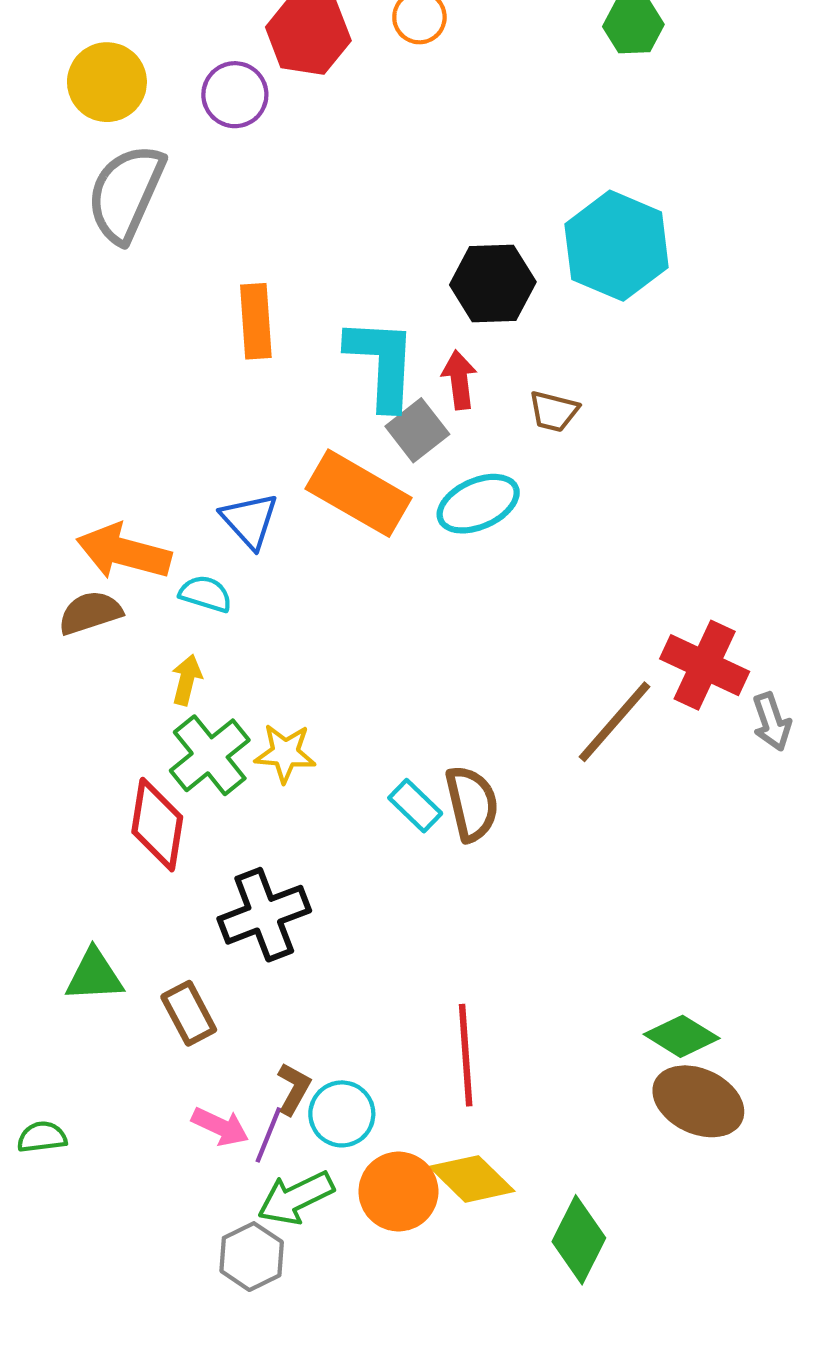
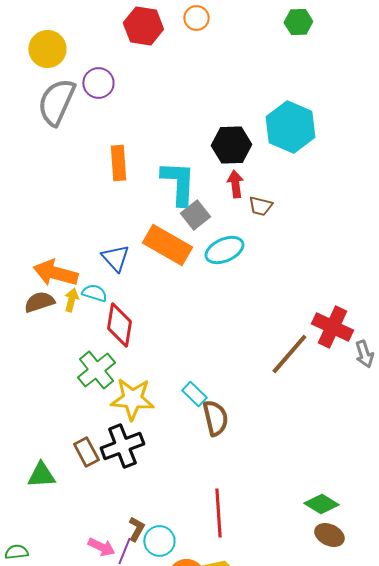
purple circle: (235, 95) -> (98, 83), moved
red arrow: (459, 380) -> (235, 184), moved
yellow arrow: (187, 680) -> (71, 300), moved
yellow star: (285, 753) -> (132, 399), moved, size x1.5
brown semicircle: (472, 804) -> (215, 418), moved
red diamond: (157, 825) -> (119, 325), moved
brown rectangle: (189, 1013) -> (86, 452), moved
brown ellipse: (698, 1101) -> (329, 535), size x0.7

